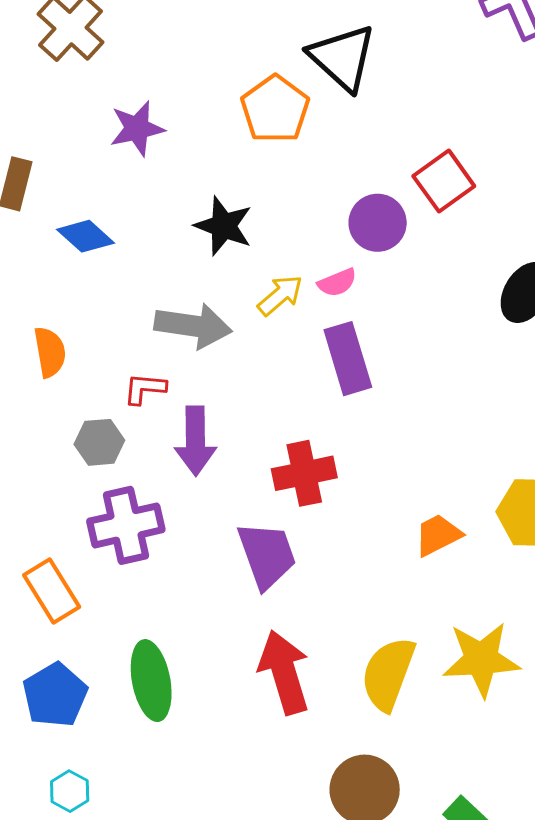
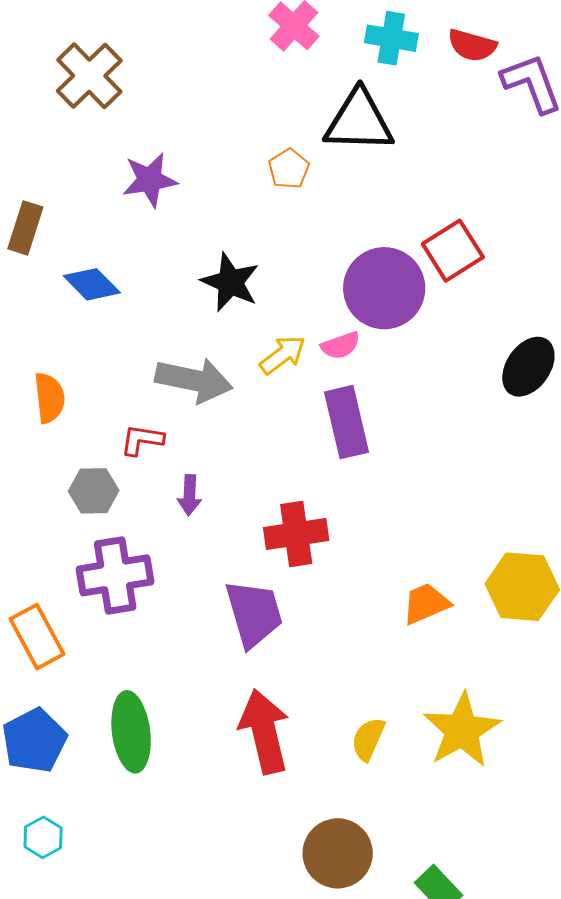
black triangle: (342, 58) -> (359, 121), turned -44
orange pentagon: (275, 109) -> (289, 169), size x0.6
purple circle: (378, 223) -> (384, 288), size x1.4
purple arrow: (195, 441) -> (189, 495), size x0.6
yellow star: (481, 659) -> (462, 730), turned -30
yellow semicircle: (388, 674) -> (368, 739), size x0.6

